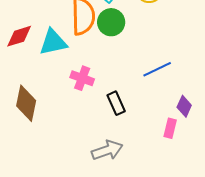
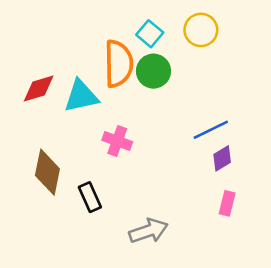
black rectangle: (116, 103) -> (90, 197), moved
purple diamond: (184, 106) -> (222, 158), moved, turned 35

